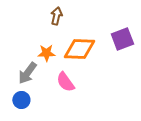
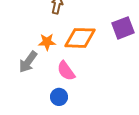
blue circle: (21, 100) -> (59, 97), moved

